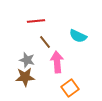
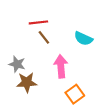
brown line: (45, 42) -> (44, 37), moved
gray star: (27, 60) -> (17, 64), moved

